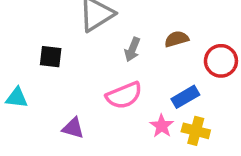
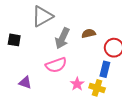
gray arrow: (132, 49) -> (62, 38), size x1.5
blue rectangle: (185, 97) -> (105, 69), moved, turned -49

